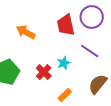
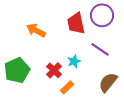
orange rectangle: (65, 95) -> (67, 87), moved

